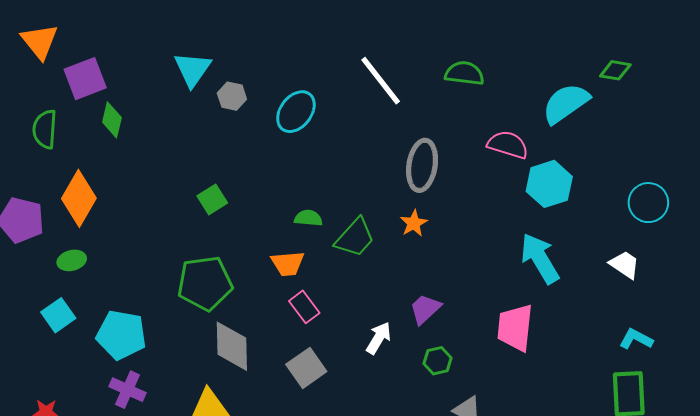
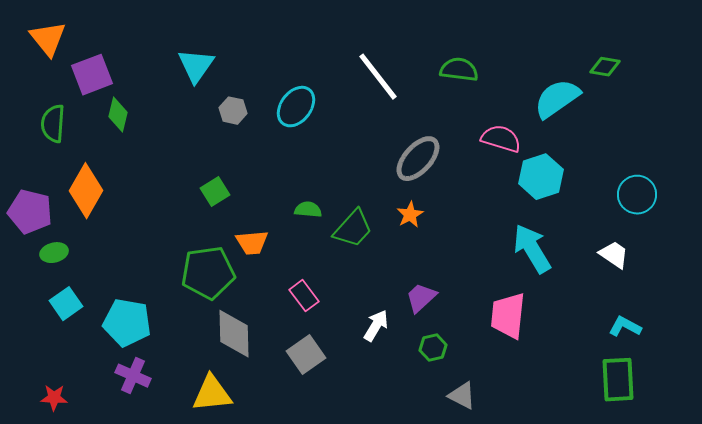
gray hexagon: (232, 96) -> (233, 111), moved
gray ellipse: (422, 165) -> (418, 159), turned 33
green ellipse: (72, 260) -> (54, 253), moved
orange trapezoid: (288, 264) -> (252, 243), moved

